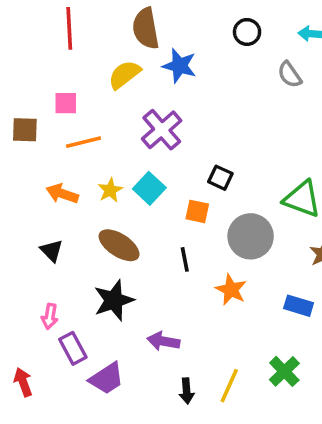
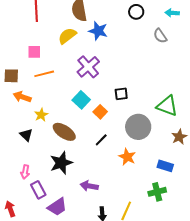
brown square: (25, 130) -> (11, 76), moved
black square: (220, 178) -> (121, 94), turned -32
yellow star: (110, 190) -> (41, 115), moved
orange arrow: (62, 194) -> (22, 97), moved
orange square: (197, 211) -> (100, 112), moved, turned 32
black line: (185, 259) -> (101, 140), turned 56
green cross: (284, 371) -> (157, 192), moved, turned 30

